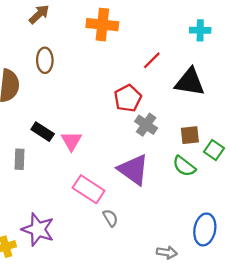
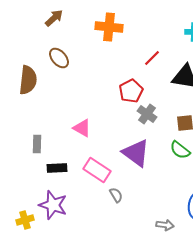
brown ellipse: (45, 60) -> (59, 58), turned -40
black rectangle: (43, 132) -> (57, 168), moved, turned -36
pink triangle: (71, 141) -> (82, 128), turned -30

